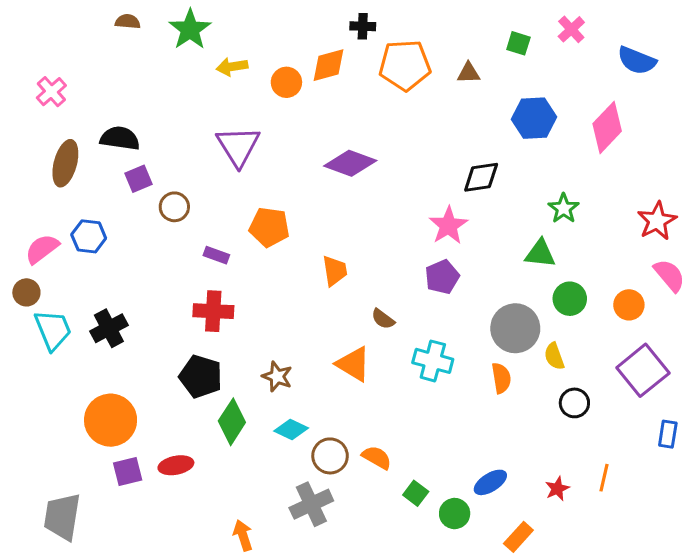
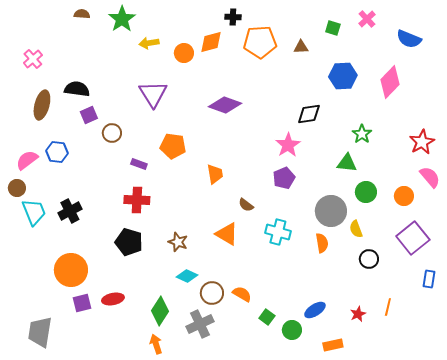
green diamond: (232, 422) -> (160, 311), moved
orange rectangle: (518, 537) -> (333, 345), turned 36

